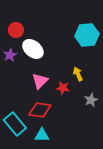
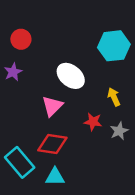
white ellipse: (33, 49) -> (71, 76), moved
yellow arrow: (78, 74) -> (114, 97), moved
red star: (63, 88) -> (93, 122), moved

